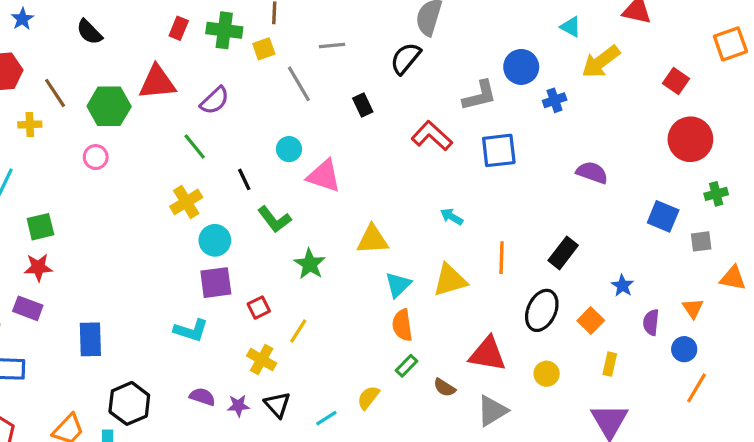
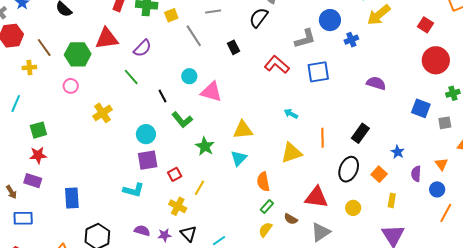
yellow cross: (186, 202) -> (102, 113), moved
cyan triangle: (398, 285) -> (239, 158), moved
yellow semicircle: (368, 398) -> (265, 230), moved

